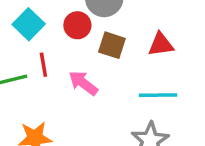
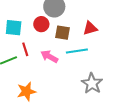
cyan square: (29, 24) -> (14, 28), turned -30
cyan line: (158, 95) -> (77, 51), moved

